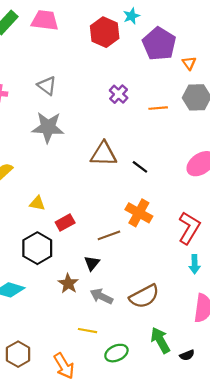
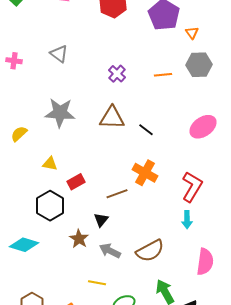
purple cross: (119, 94) -> (117, 74), moved
gray star: (48, 127) -> (60, 113), moved
cyan arrow: (195, 264) -> (187, 220), moved

